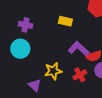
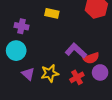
yellow rectangle: (65, 21) -> (52, 13), moved
purple triangle: (35, 85) -> (28, 74), moved

